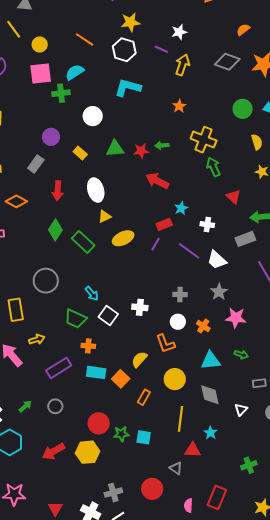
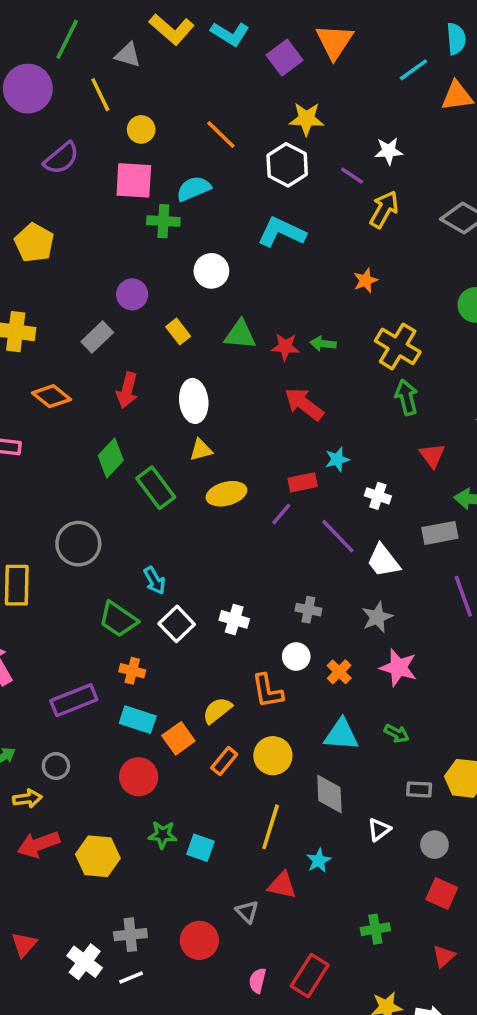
yellow arrow: (37, 339) -> (27, 799), moved
orange rectangle: (144, 397) -> (224, 761), moved
red circle: (99, 423) -> (139, 777), moved

